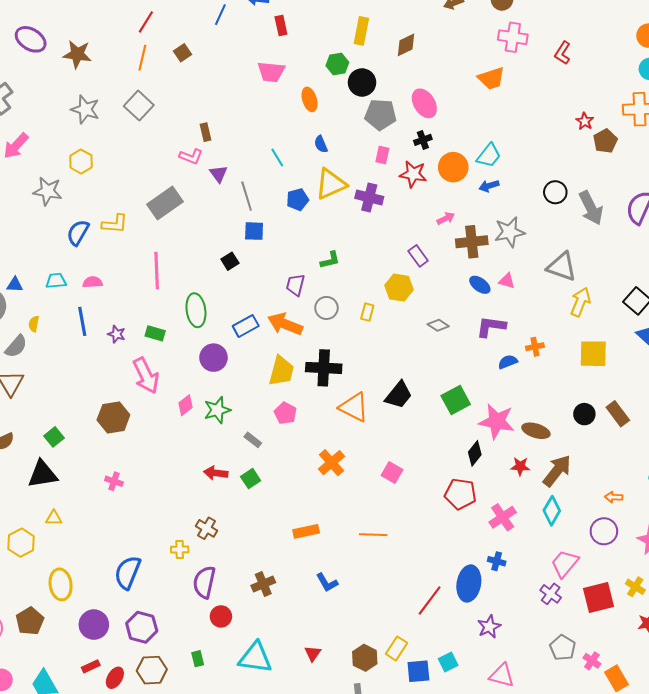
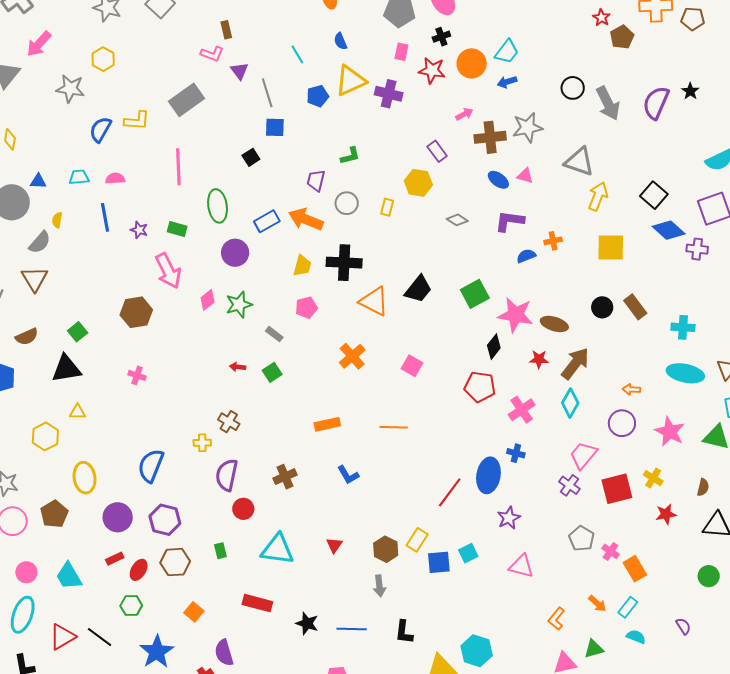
yellow trapezoid: (281, 371) -> (302, 266), size x0.7
pink pentagon: (285, 413) -> (306, 308), turned 30
red arrow: (216, 473) -> (238, 367), size x0.7

